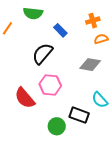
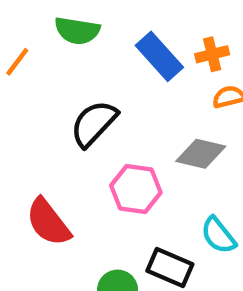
blue rectangle: (60, 30) -> (159, 56), moved, size x1.5
pink hexagon: (50, 85) -> (136, 189), moved

